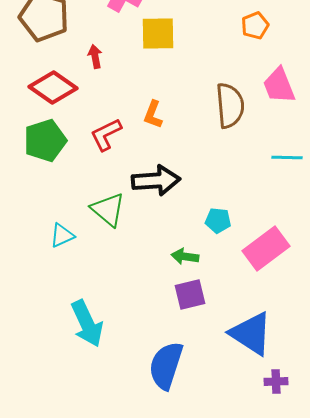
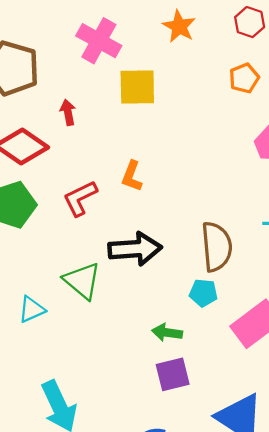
brown semicircle: (230, 106) -> (217, 247), moved

